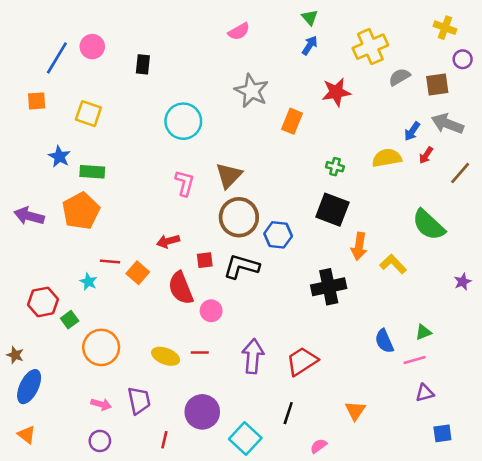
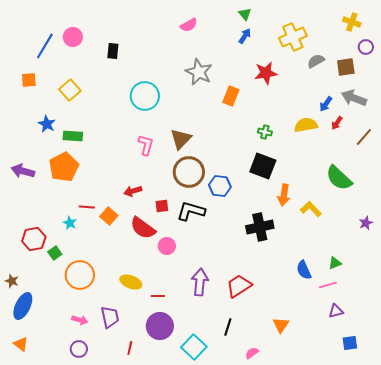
yellow square: (88, 114) -> (70, 90), turned 30
red semicircle: (181, 288) -> (143, 228), turned -32
red line: (200, 352) -> (158, 296), moved

